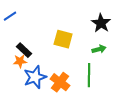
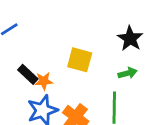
orange star: (20, 61) -> (44, 81), moved

